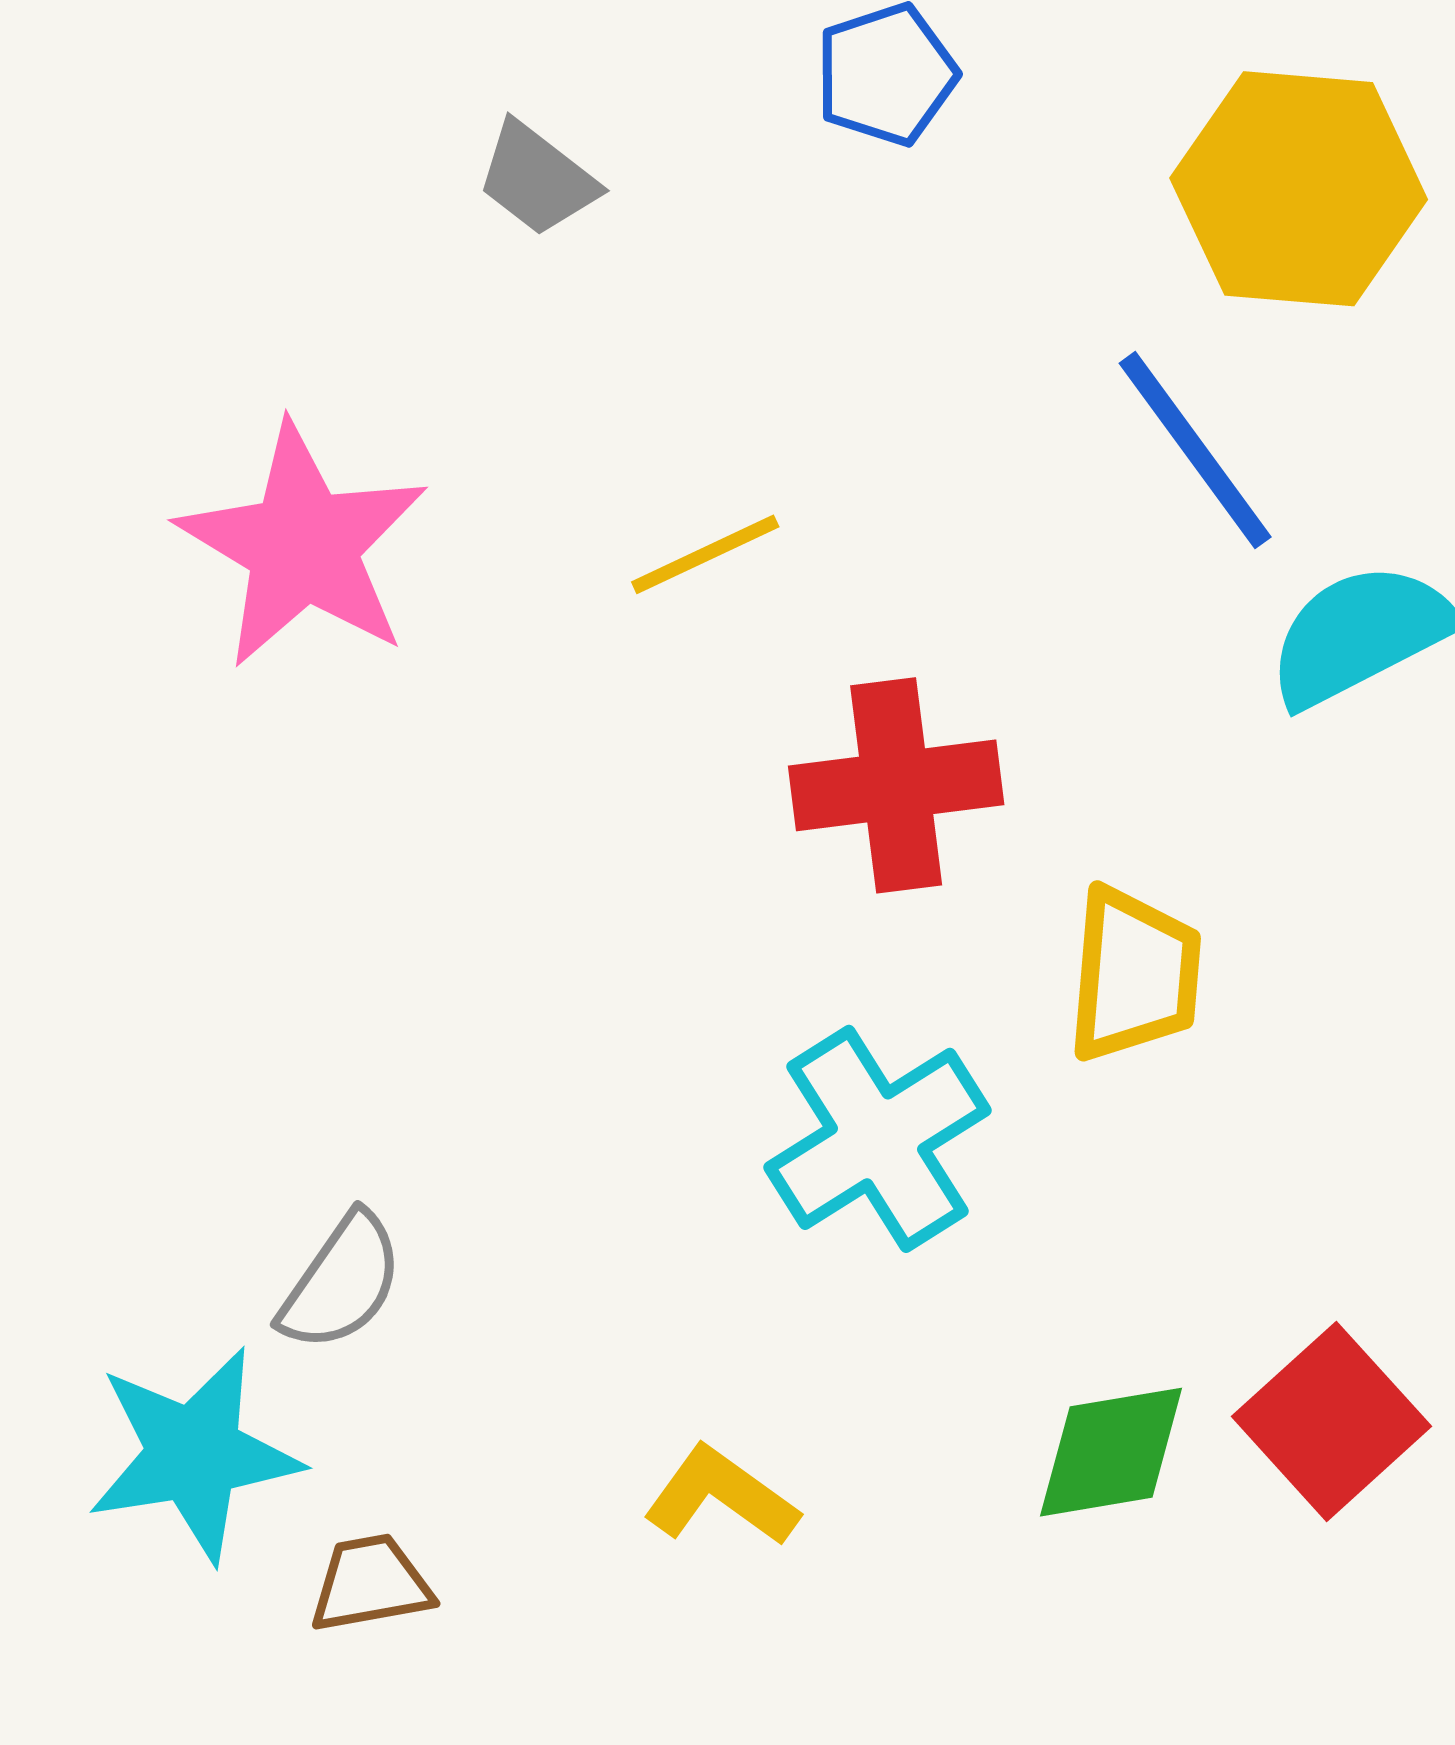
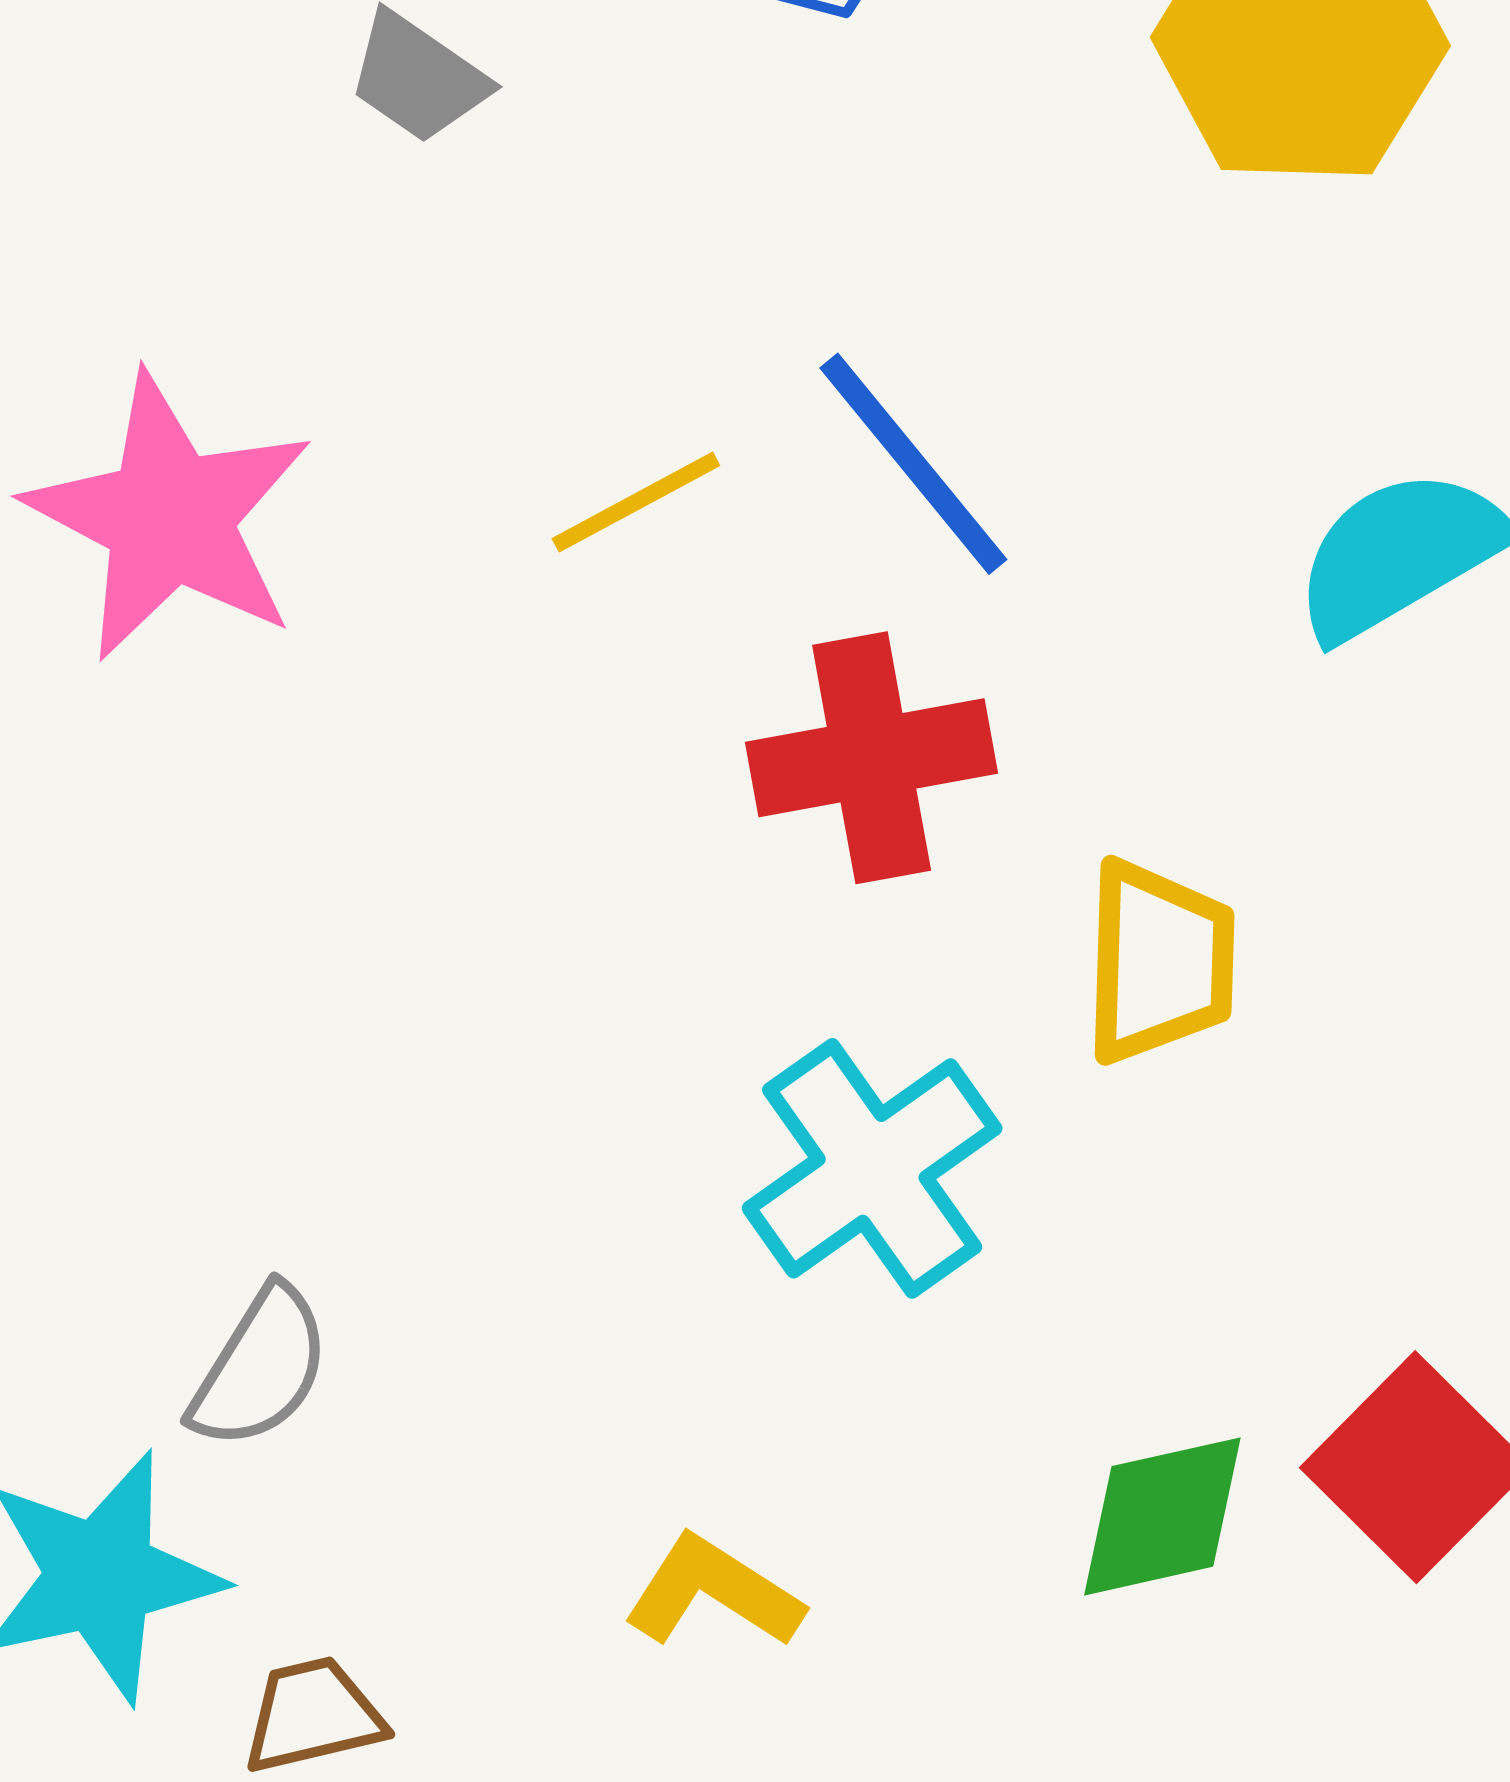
blue line: (1195, 450) -> (913, 464), moved

